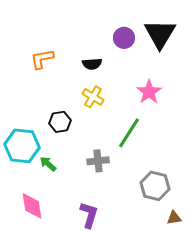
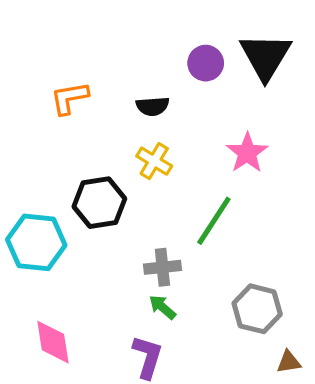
black hexagon: (60, 122) -> (99, 203), size x1.4
green arrow: (48, 164) -> (162, 307), moved

